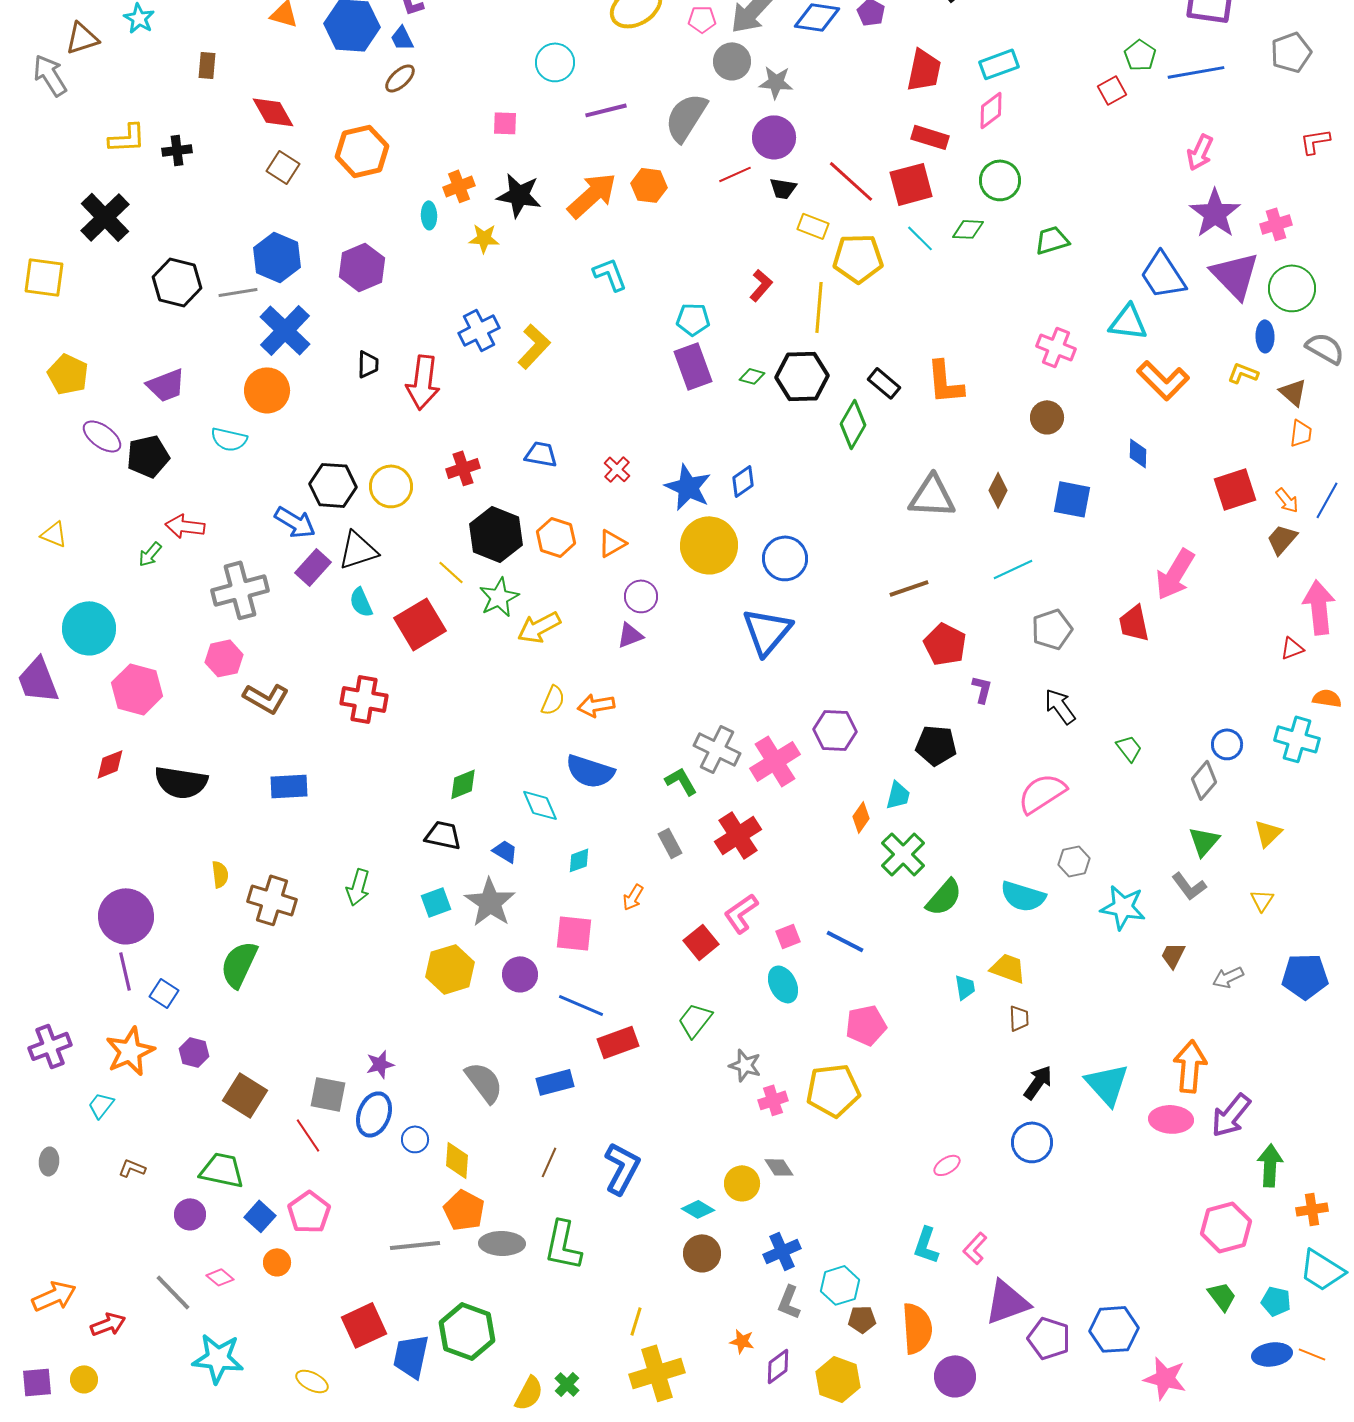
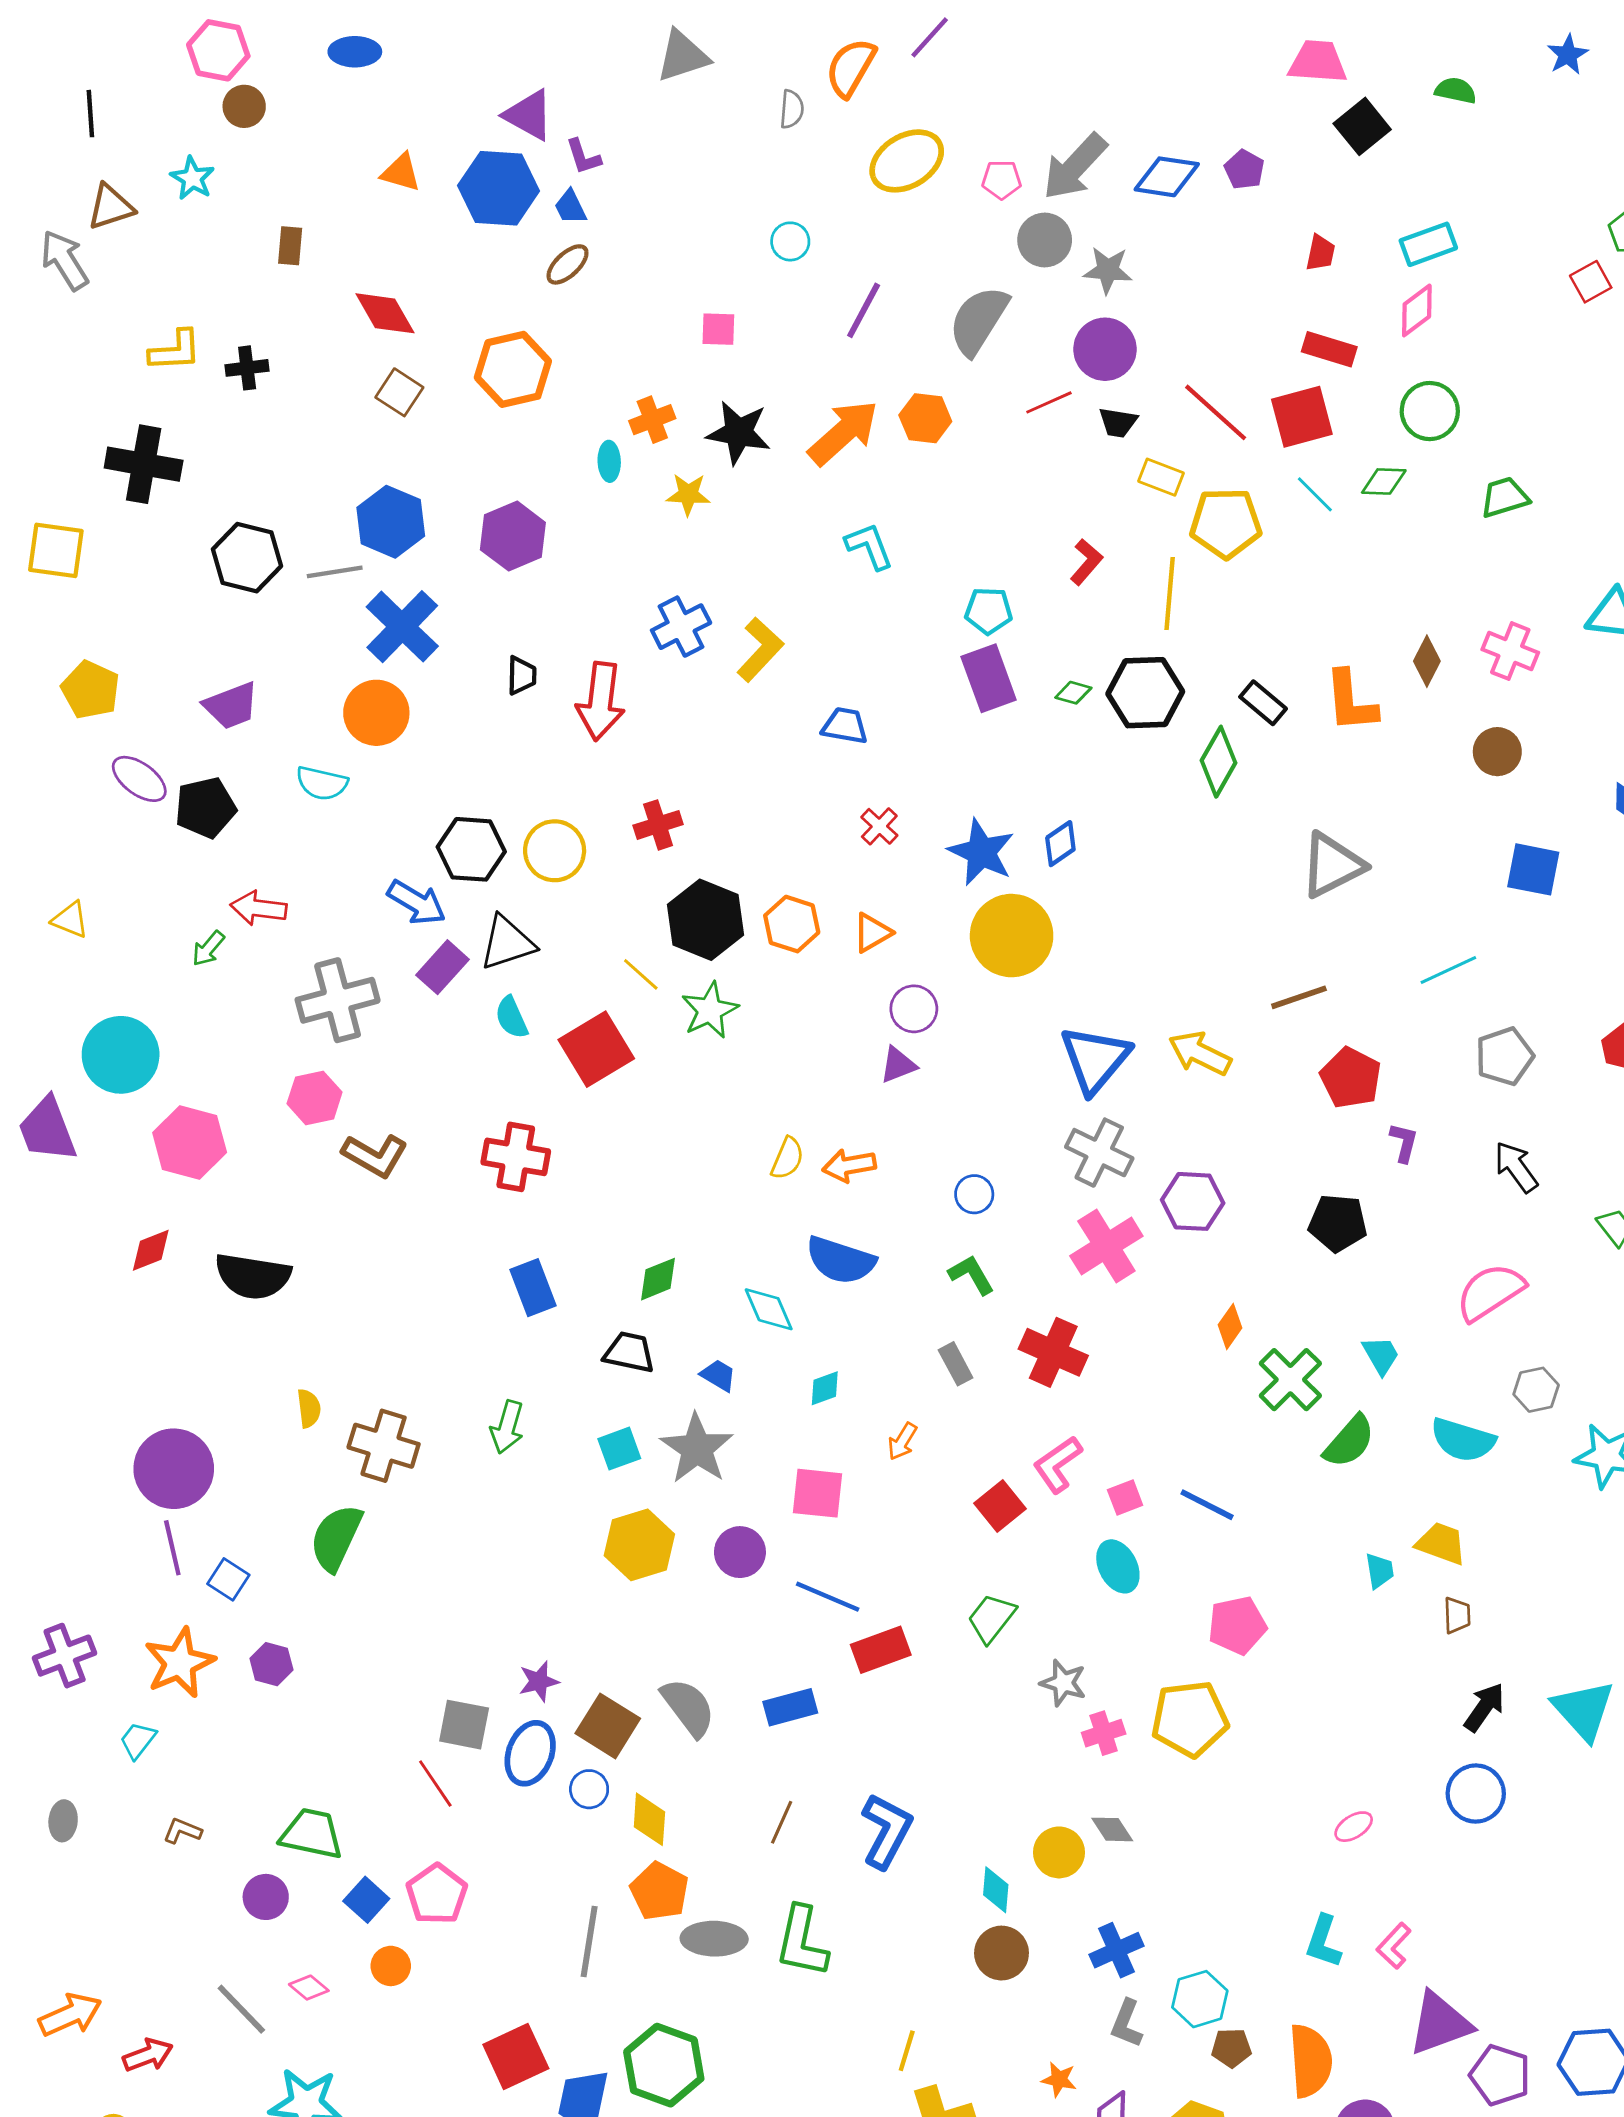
cyan circle: (555, 62) -> (790, 241), size x0.7
red trapezoid: (924, 70) -> (1321, 253), size x0.6
purple line: (606, 110) -> (864, 310), turned -48
black cross: (105, 217) -> (144, 464), turned -36
blue trapezoid: (541, 454) -> (845, 726), moved
brown diamond: (998, 490) -> (1427, 661), moved
gray triangle: (932, 496) -> (1332, 865), turned -30
blue circle: (785, 558) -> (974, 1194), moved, size x0.6
yellow arrow: (539, 627) -> (1200, 1053), moved, turned 54
gray cross: (717, 749) -> (1099, 1153), moved
blue rectangle: (289, 786) -> (533, 1288), moved, turned 72
cyan trapezoid: (898, 795) -> (1381, 1355), moved, turned -44
red cross: (738, 835) -> (1053, 1352), turned -33
brown square: (245, 1095) -> (608, 1726), moved
cyan diamond: (698, 1209) -> (996, 1890), turned 64
gray line: (415, 1245) -> (589, 1942), turned -75

